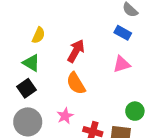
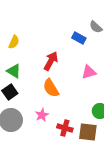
blue rectangle: (123, 33) -> (79, 38), moved
yellow semicircle: (39, 35) -> (14, 42), moved

